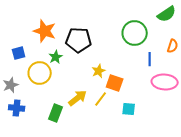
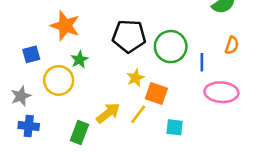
green circle: (135, 33) -> (171, 47), moved
black pentagon: (79, 40) -> (129, 36), moved

